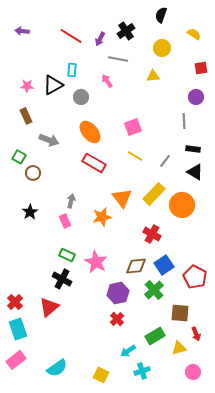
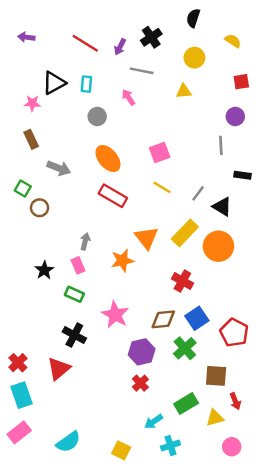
black triangle: (53, 85) -> (54, 83), moved
black rectangle: (193, 149) -> (242, 175), moved
black triangle: (195, 172) -> (222, 207), moved
black star: (30, 212) -> (44, 270), moved
green rectangle: (67, 255) -> (74, 294), moved

